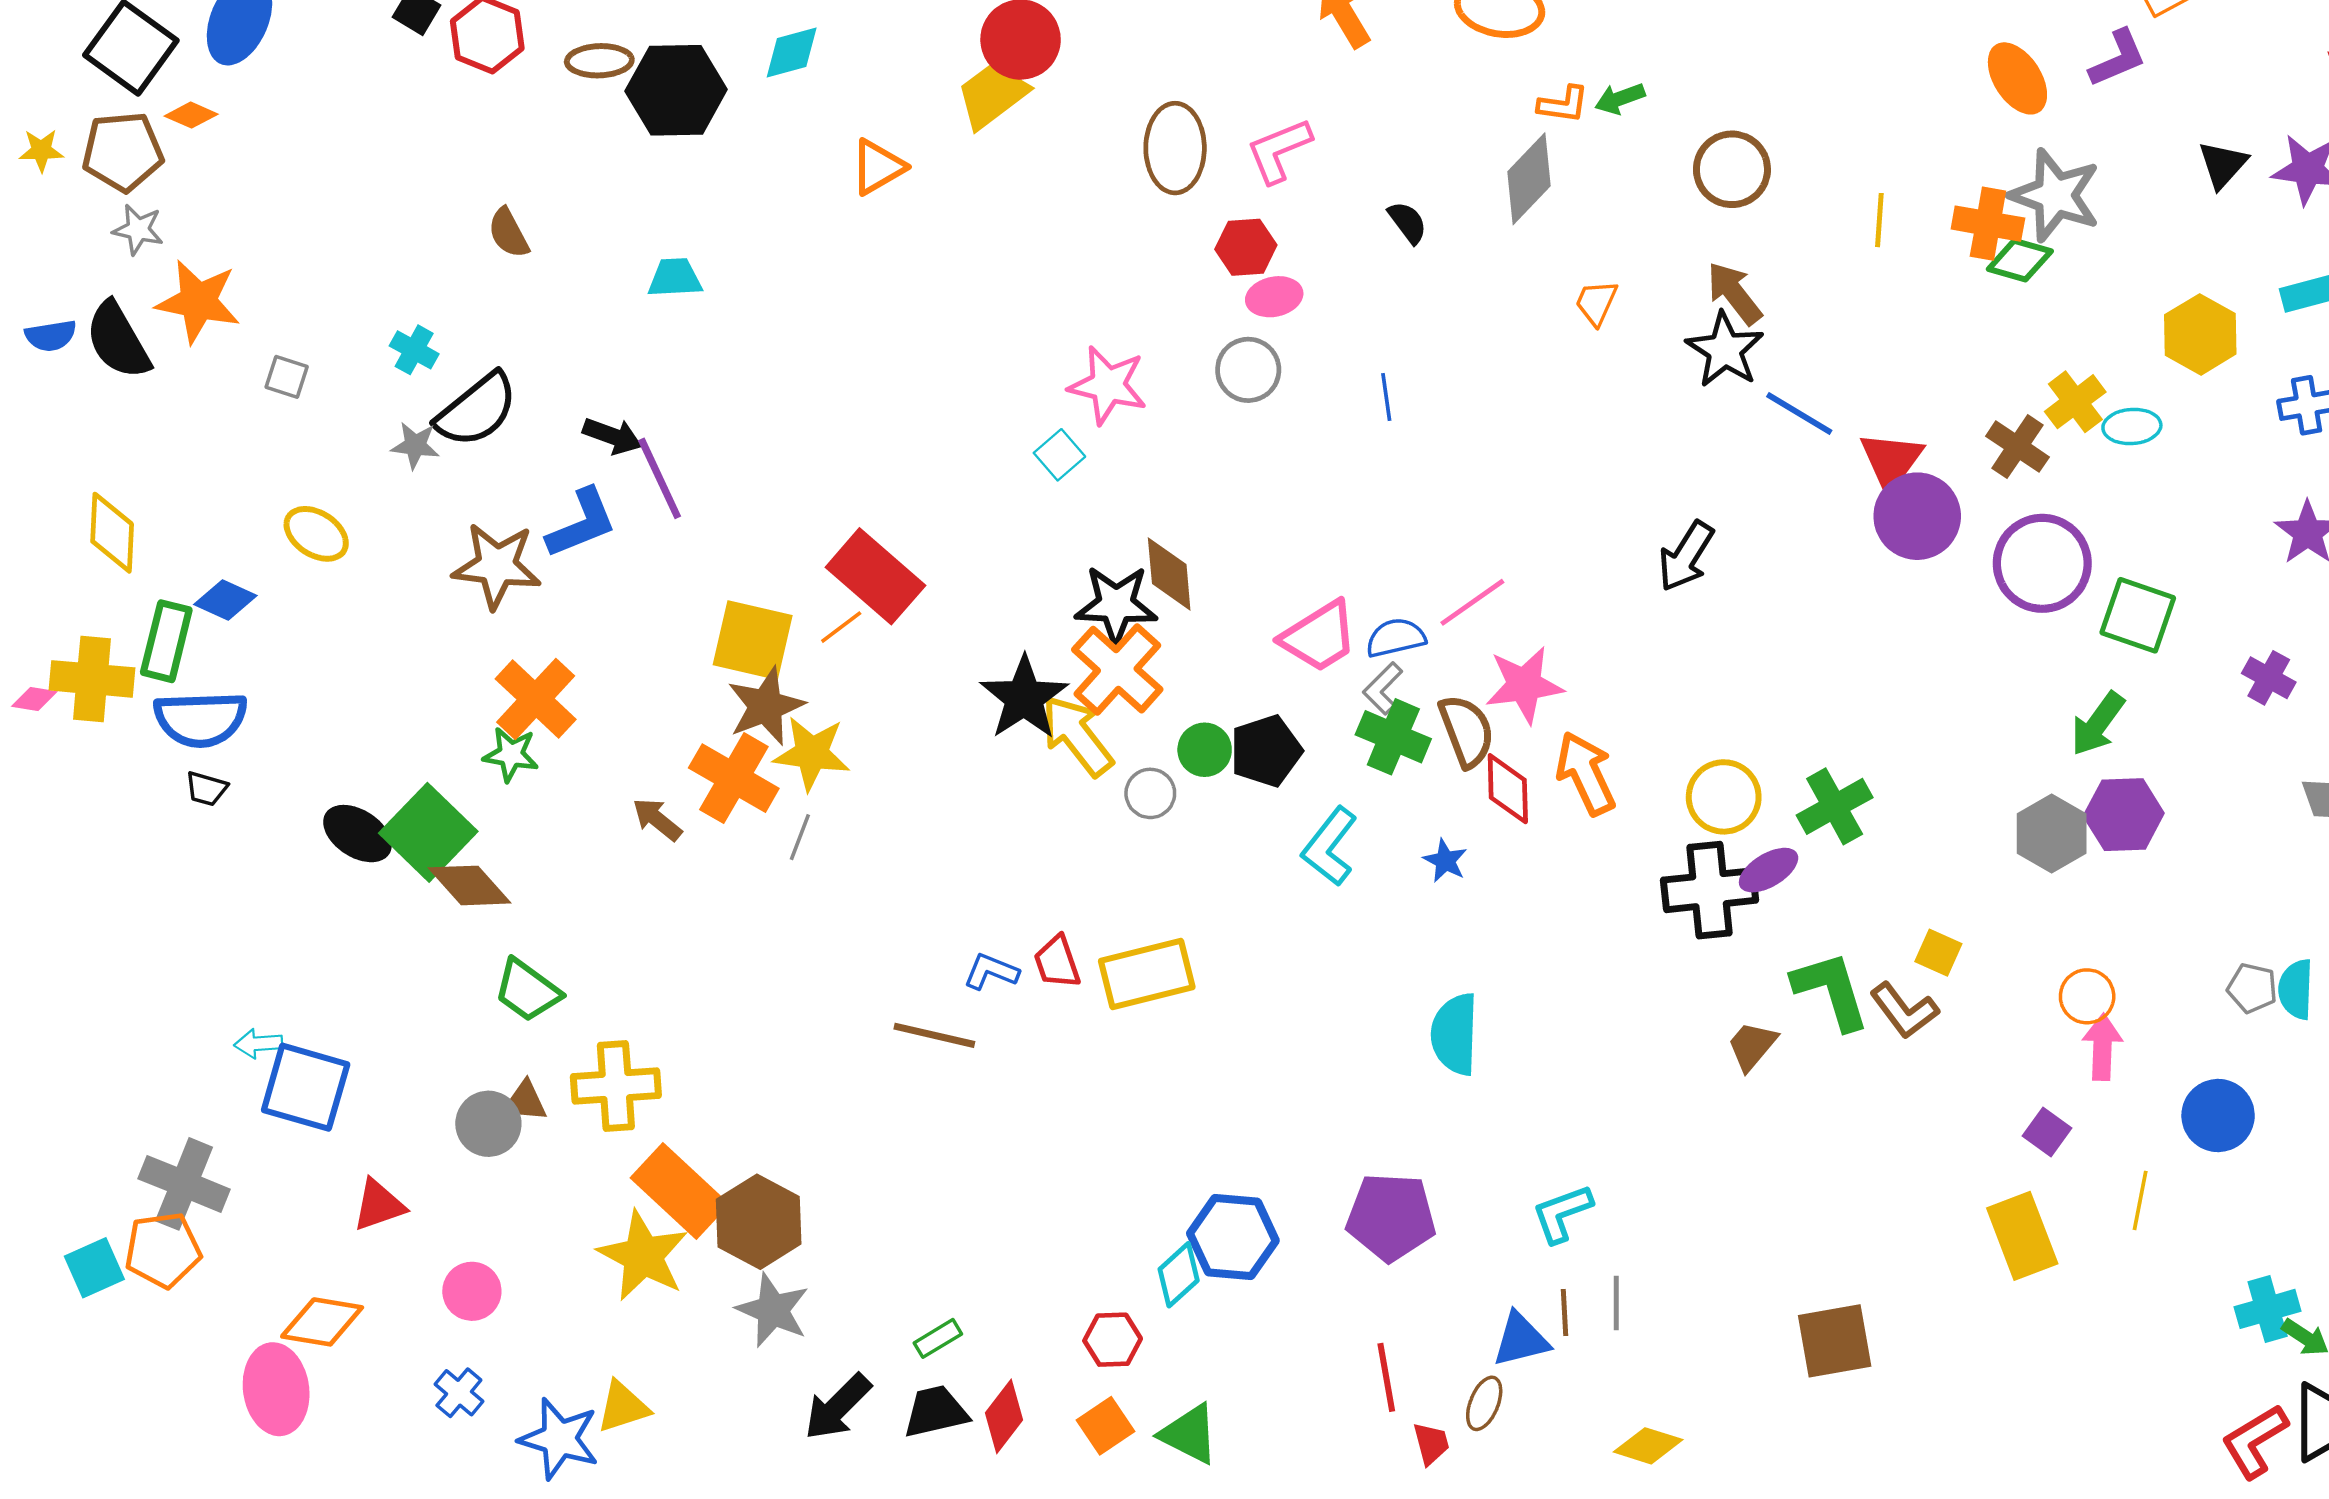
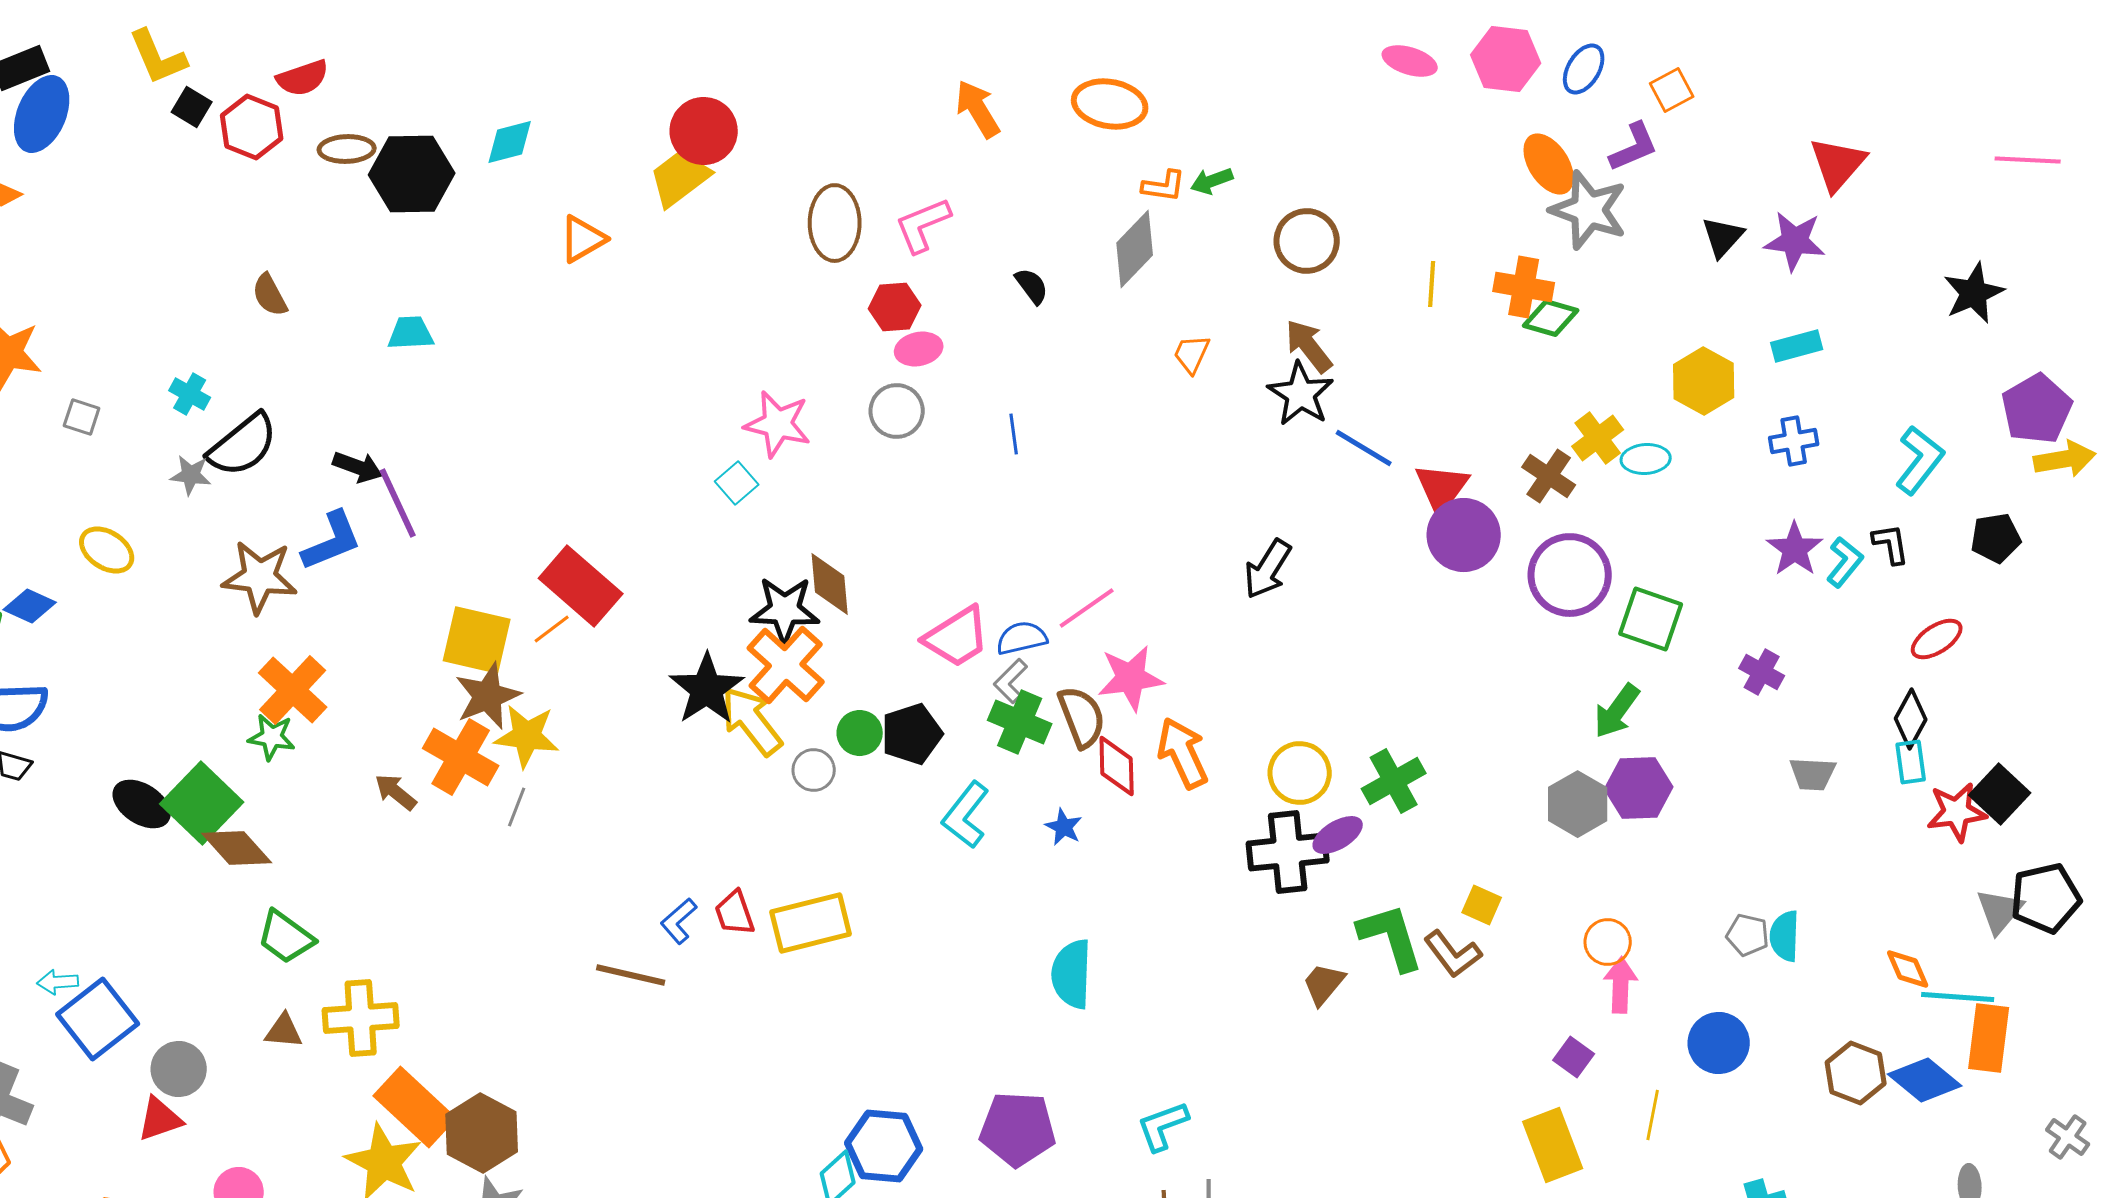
gray star: (2055, 195) -> (1589, 210), moved
blue L-shape: (991, 972) -> (679, 921), turned -63
blue square: (306, 1087) -> (98, 1019), turned 36
gray circle: (488, 1124) -> (179, 1069), moved

